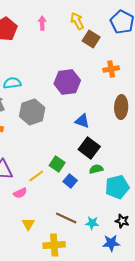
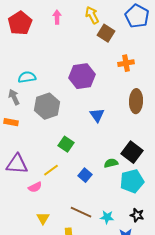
blue triangle: (82, 121) -> (97, 115), turned 35
black square: (89, 148) -> (132, 152), moved
green square: (57, 164) -> (66, 144), moved

